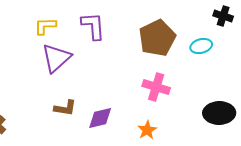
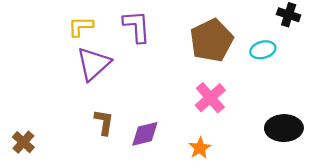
pink cross: (156, 87) -> (210, 98), turned 32
brown L-shape: (65, 108) -> (104, 122), turned -90

